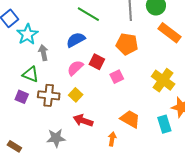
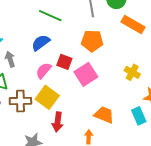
pink square: (117, 77) -> (86, 74), size x1.6
yellow cross: (163, 80) -> (132, 72), size x0.7
yellow square: (76, 95) -> (47, 97), size x1.6
red arrow: (83, 121) -> (58, 122), turned -96

